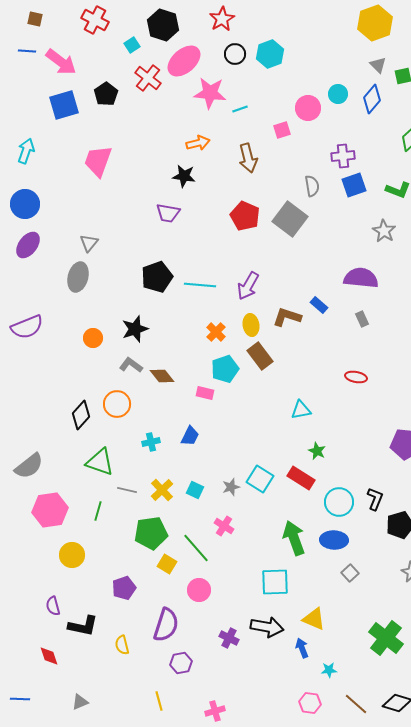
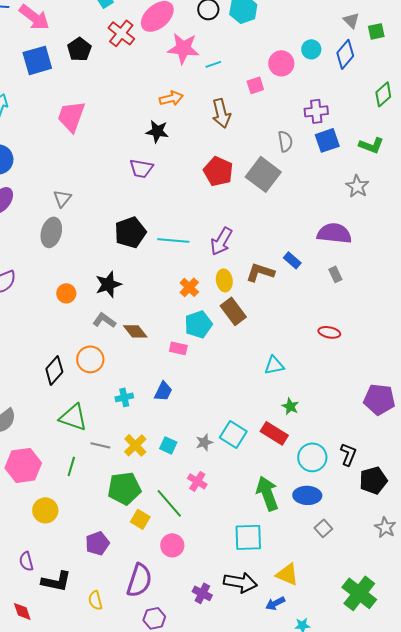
blue arrow: (302, 648) -> (275, 603), turned -96

